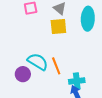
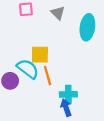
yellow square: (58, 27) -> (40, 55), moved

